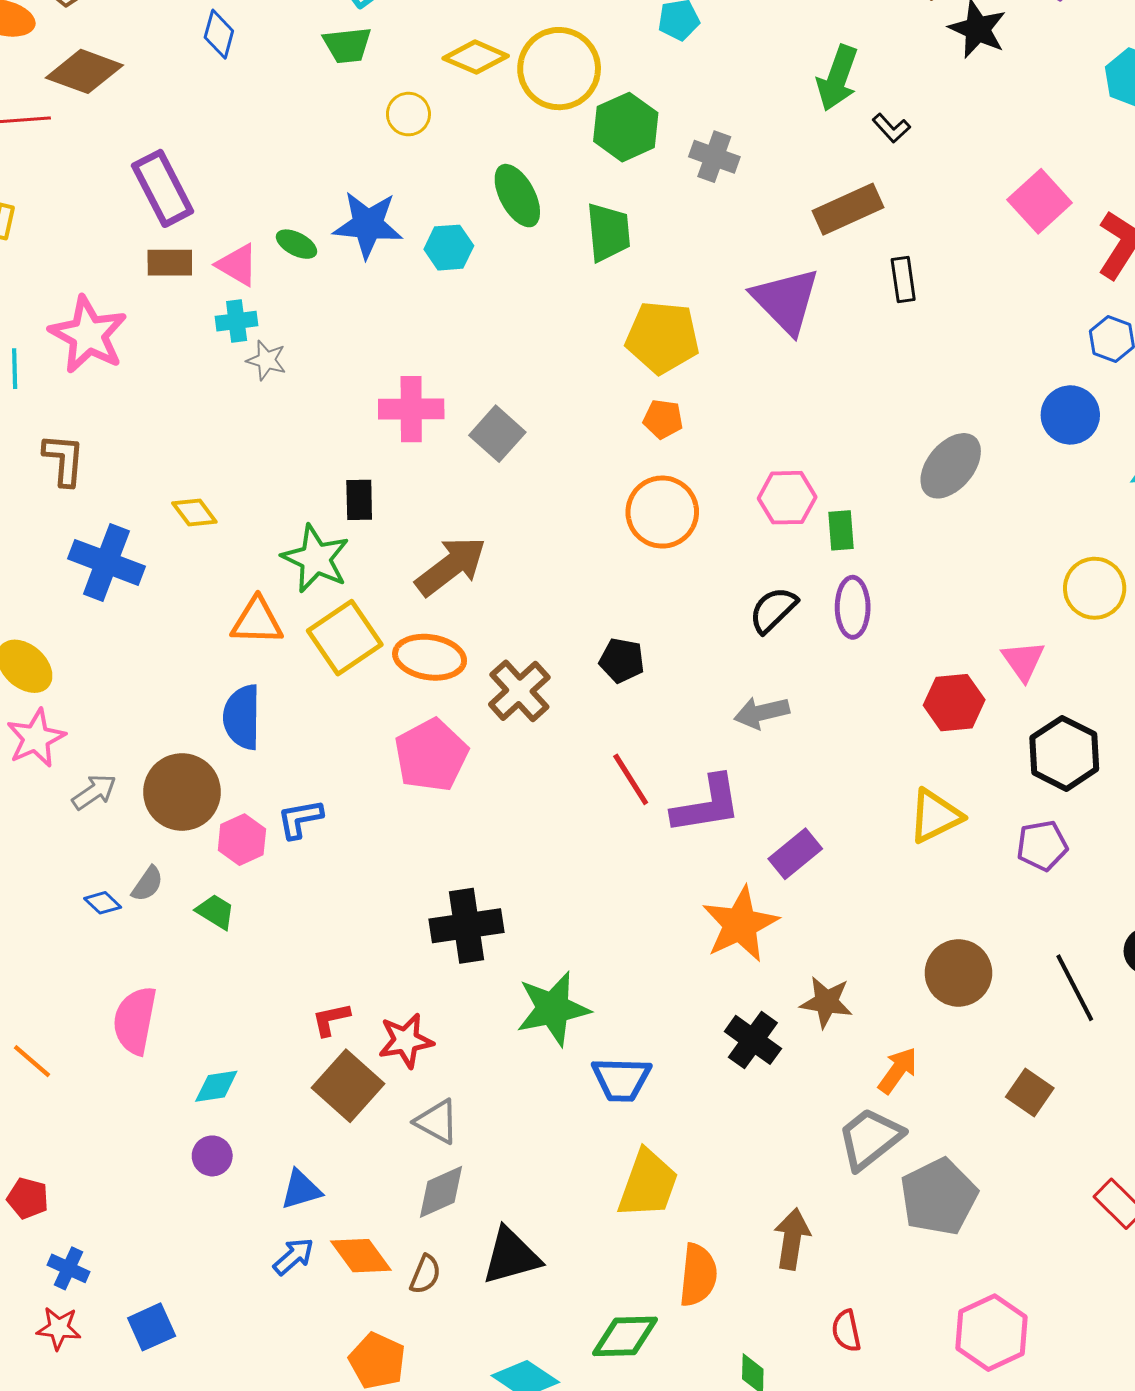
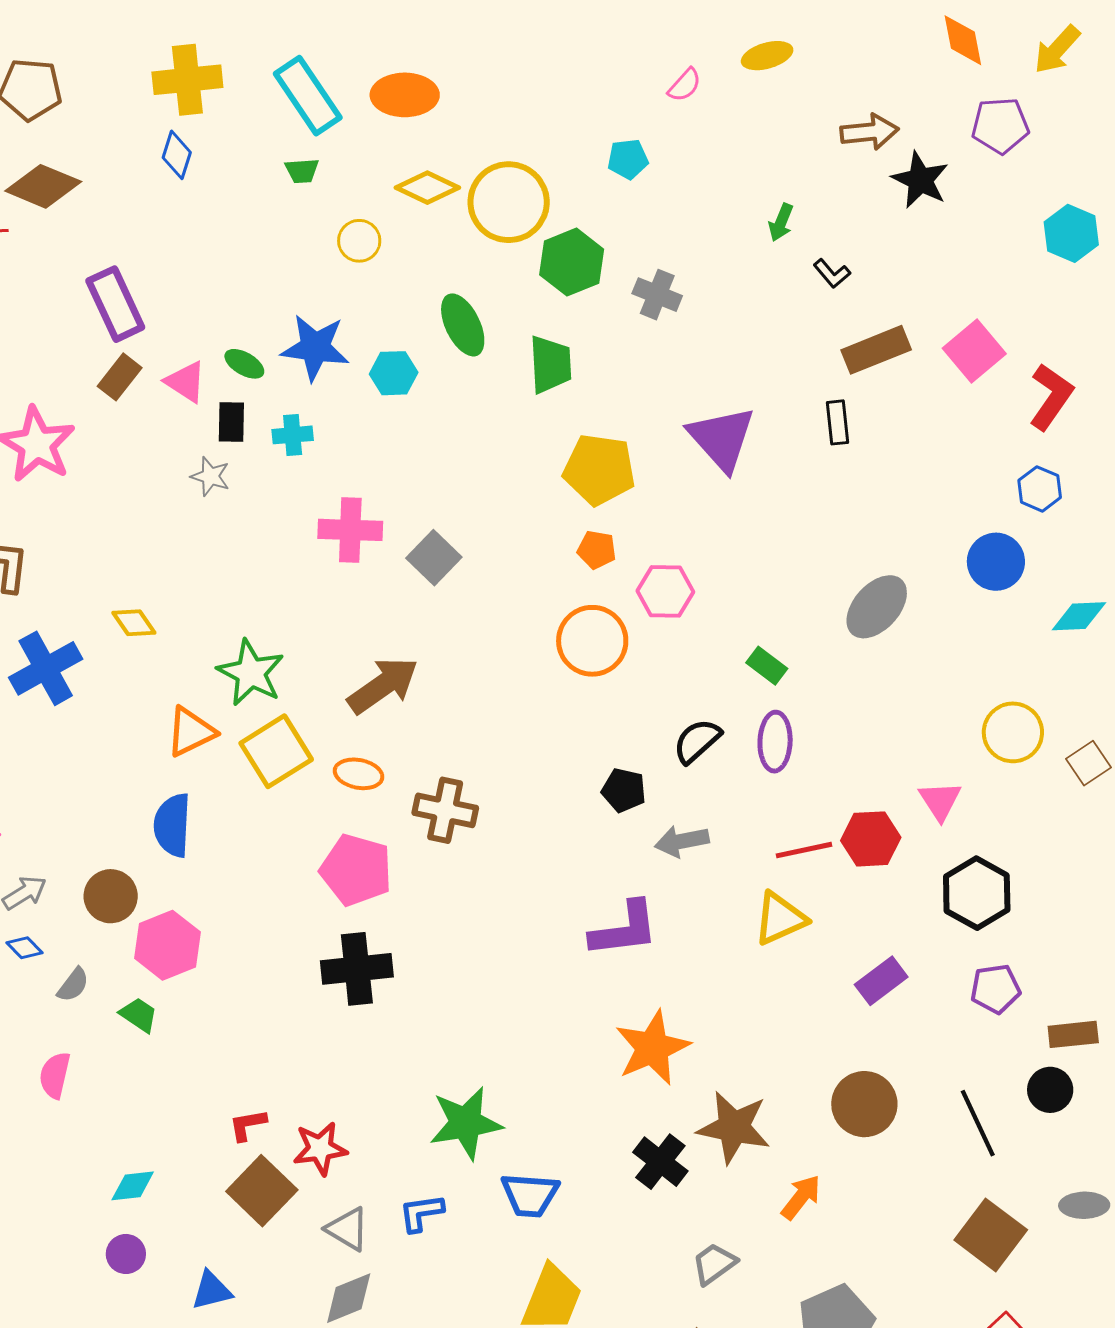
green trapezoid: (347, 45) -> (302, 171), size x0.7
green arrow: (837, 78) -> (781, 222), size x0.6
brown rectangle: (848, 209) -> (876, 350), moved
brown rectangle: (170, 263) -> (120, 377), turned -54
cyan cross: (237, 321) -> (293, 435), moved
pink hexagon: (787, 498) -> (665, 591), moved
black rectangle: (359, 500) -> (231, 422), moved
green rectangle: (841, 530) -> (767, 666), turned -51
blue cross: (106, 562) -> (46, 668), turned 38
orange triangle: (257, 621) -> (191, 732), turned -30
orange ellipse: (430, 657) -> (359, 774), size x0.7
black pentagon: (622, 660) -> (624, 790), moved
brown cross: (519, 691) -> (445, 810), turned -38
pink pentagon: (431, 755) -> (356, 870), turned -30
red line: (631, 779) -> (804, 850), moved, turned -72
brown circle: (182, 792) -> (111, 896), size x0.7
yellow triangle: (935, 816) -> (780, 919), moved
blue L-shape: (300, 819) -> (421, 1213), moved
pink hexagon: (242, 840) -> (167, 945), size x1.4
purple pentagon: (1042, 846) -> (995, 989), moved
purple rectangle: (795, 854) -> (881, 981), moved
blue diamond: (103, 903) -> (25, 948), moved
black cross: (467, 926) -> (357, 969), moved
brown star: (826, 1002) -> (734, 1127), size x1.4
pink semicircle: (135, 1020) -> (55, 1075), moved, size x0.7
brown square: (1030, 1092) -> (991, 1235), moved, size x1.5
gray trapezoid: (870, 1138) -> (714, 1264), moved, size x0.7

